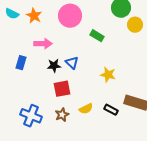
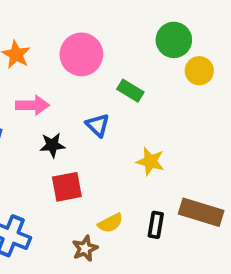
blue triangle: (72, 63) -> (98, 125), moved
black rectangle: (111, 110) -> (156, 225), turned 72
brown star: (62, 115) -> (85, 248), moved

